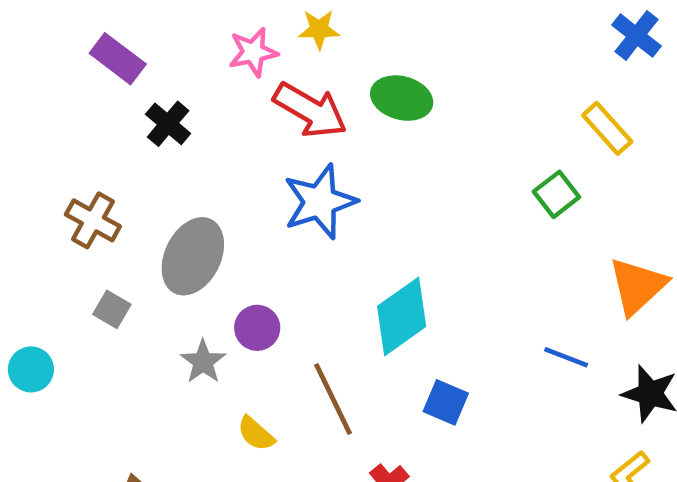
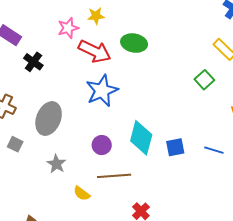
cyan diamond: (402, 316) -> (141, 138), turned -36
purple circle: (257, 328) -> (102, 145), moved
brown line: (333, 399) -> (114, 176), turned -64
blue square: (446, 402) -> (175, 147), moved, turned -30

